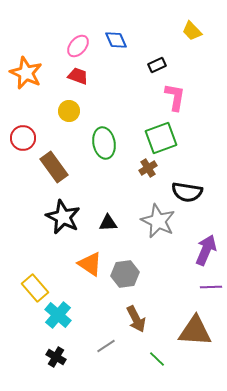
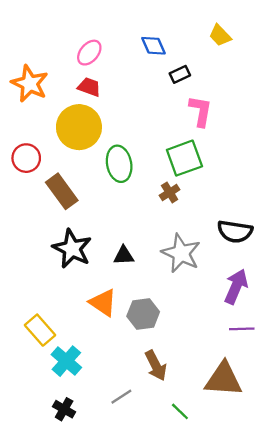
blue diamond: (116, 40) -> (154, 46), moved
yellow circle: (69, 111) -> (79, 127), size x1.8
black semicircle: (187, 192) -> (235, 231), moved

